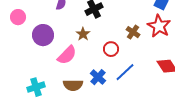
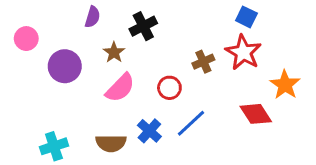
brown cross: (133, 32) -> (203, 62), turned 32
brown star: (83, 34) -> (114, 52), moved
pink semicircle: (67, 55) -> (120, 88), moved

